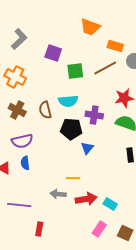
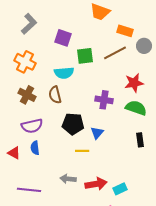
cyan semicircle: (68, 101) -> (64, 73), moved
black pentagon: (71, 129) -> (73, 124), moved
yellow line: (73, 178) -> (82, 151), moved
cyan rectangle: (110, 204) -> (120, 189), turned -56

